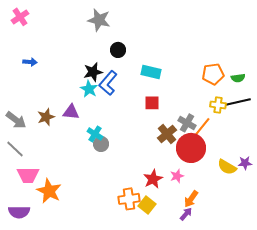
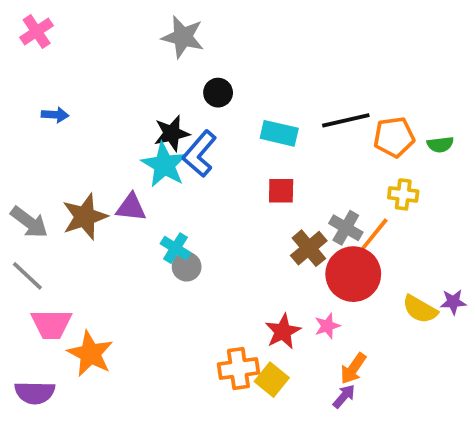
cyan star: (89, 89) -> (164, 165), size x1.4
black line: (238, 102) -> (346, 120), moved
brown star: (46, 117) -> (85, 217), size x1.4

